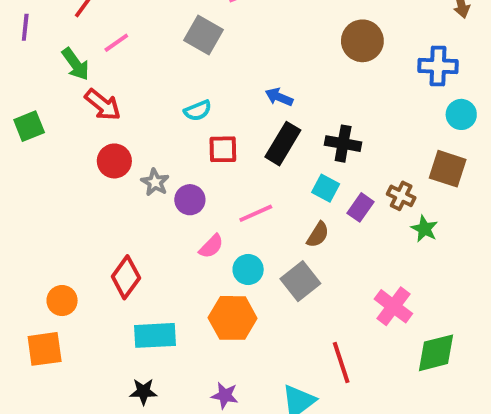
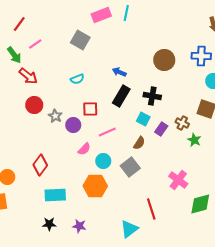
brown circle: (362, 41) -> (164, 60), moved
red square: (223, 149) -> (90, 109), moved
purple star: (225, 395) -> (79, 226), moved

